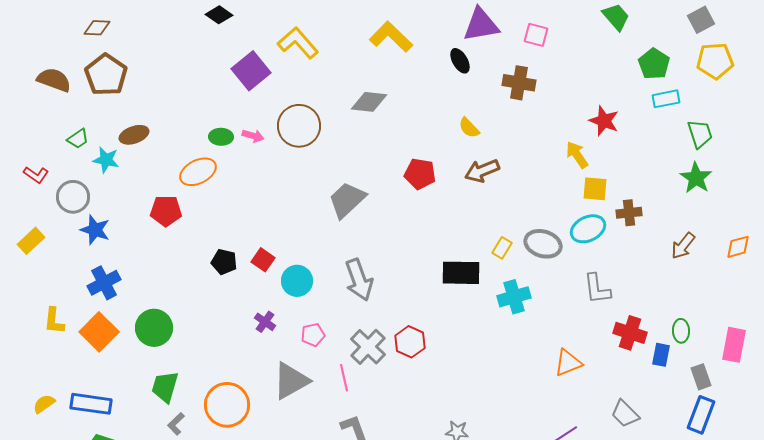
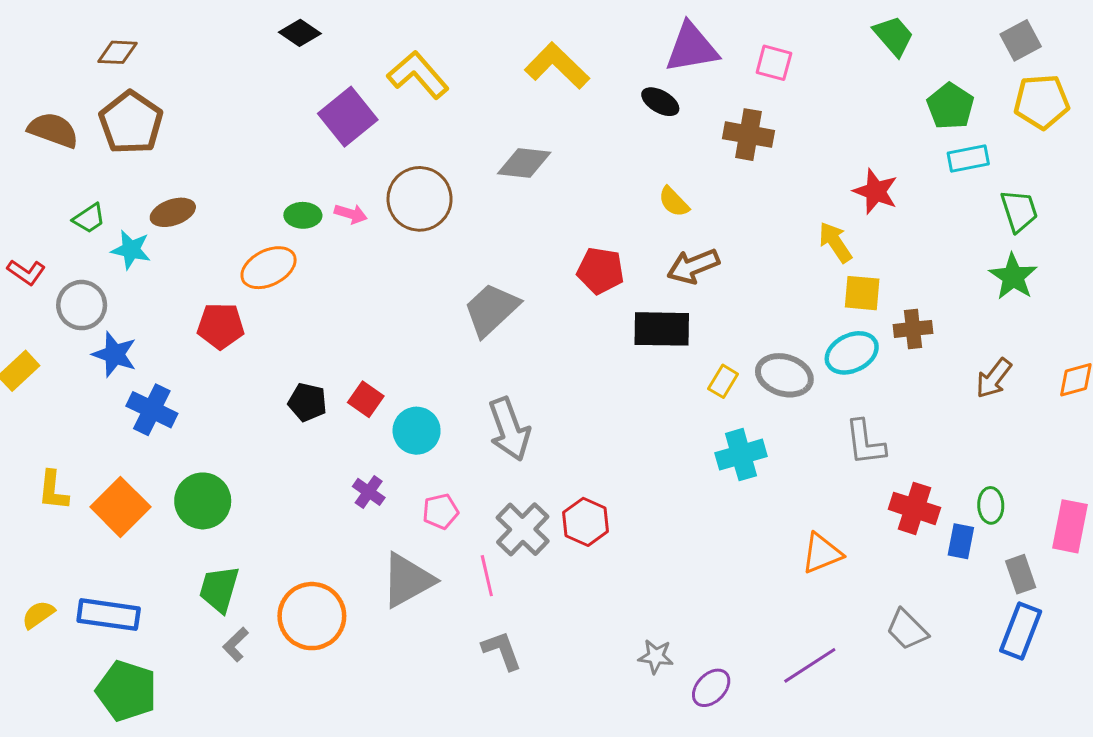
black ellipse: (460, 61) -> (660, 102), turned -30
black rectangle: (461, 273) -> (662, 329), moved
blue cross: (104, 283) -> (152, 410), moved, turned -36

